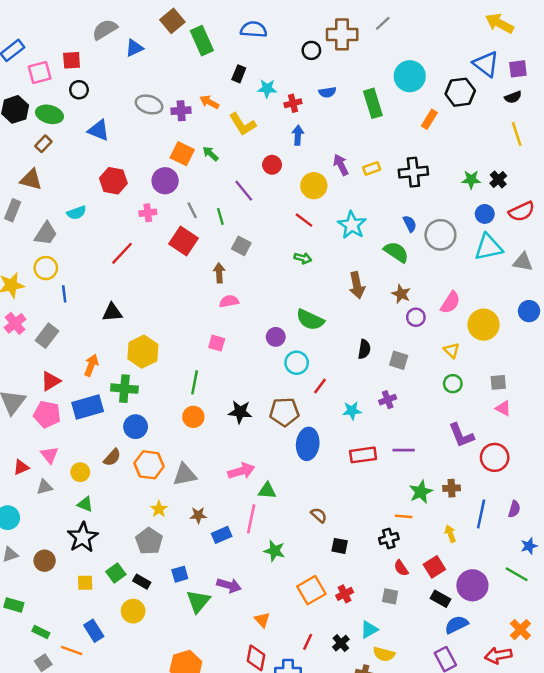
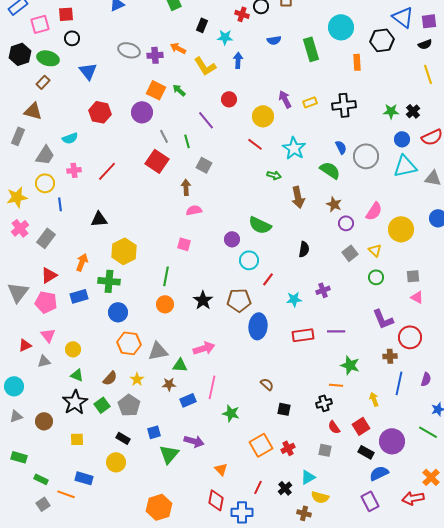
red cross: (293, 103) -> (242, 14), moved, turned 32
orange rectangle: (429, 119) -> (357, 62), turned -35
blue triangle: (99, 130) -> (88, 71), turned 30
blue arrow: (298, 135) -> (238, 60), moved
pink cross: (148, 213) -> (74, 170), moved
green arrow: (303, 258) -> (274, 175), moved
gray square: (399, 360) -> (350, 253), moved, turned 35
blue rectangle: (88, 407) -> (79, 296), size x0.7
black star: (240, 412) -> (203, 300), turned 30
brown semicircle: (112, 457) -> (110, 378), moved
brown cross: (452, 488) -> (390, 356), moved
green triangle: (267, 491) -> (180, 365), moved
green star: (421, 492) -> (350, 365), turned -30
green square: (116, 573) -> (102, 405), moved
blue rectangle: (94, 631) -> (84, 478), turned -42

